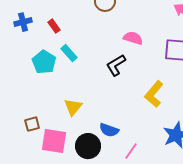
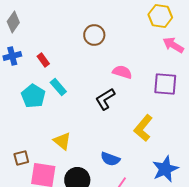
yellow triangle: (73, 107) -> (62, 141), turned -30
blue semicircle: (109, 130) -> (110, 159), moved

